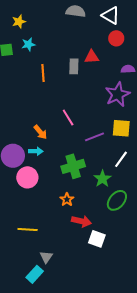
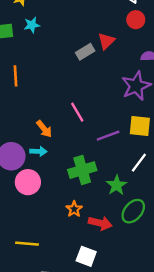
red triangle: (92, 57) -> (106, 41), turned -42
gray rectangle: (74, 66) -> (85, 52), turned 56
orange line: (43, 73) -> (16, 76), moved
red arrow: (81, 221) -> (100, 223), moved
white square: (97, 239) -> (86, 256), moved

